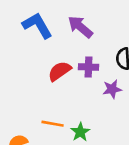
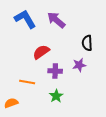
purple cross: (89, 67) -> (55, 71), moved
orange line: (53, 124) -> (27, 82), moved

